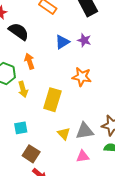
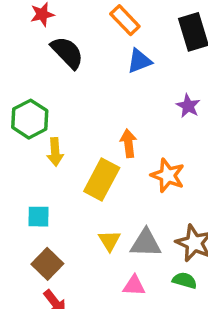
purple star: (84, 40) -> (188, 106), moved
blue triangle: (62, 42) -> (139, 61), moved
orange arrow: (29, 61) -> (128, 143), moved
orange star: (82, 77) -> (168, 175), moved

